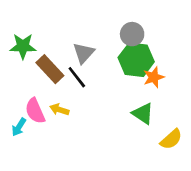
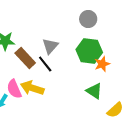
gray circle: (132, 34) -> (88, 19), moved
yellow arrow: (59, 110) -> (32, 88), size x1.6

